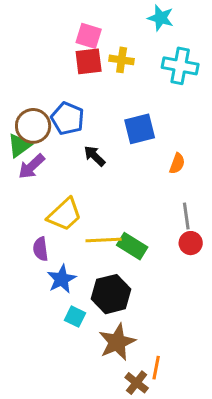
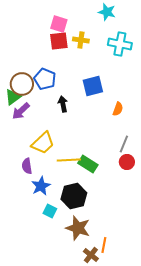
black arrow: (95, 156) -> (63, 104), turned 35
gray line: (186, 216) -> (124, 144), turned 30
brown star: (117, 342) -> (78, 228), turned -30

